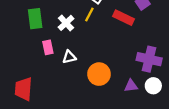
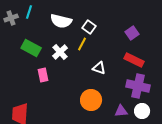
red rectangle: (123, 18) -> (134, 60), moved
green rectangle: (35, 19) -> (31, 48), turned -54
white triangle: (69, 57) -> (99, 68), moved, turned 32

